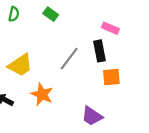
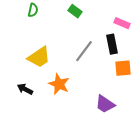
green rectangle: (51, 14) -> (75, 11), moved

